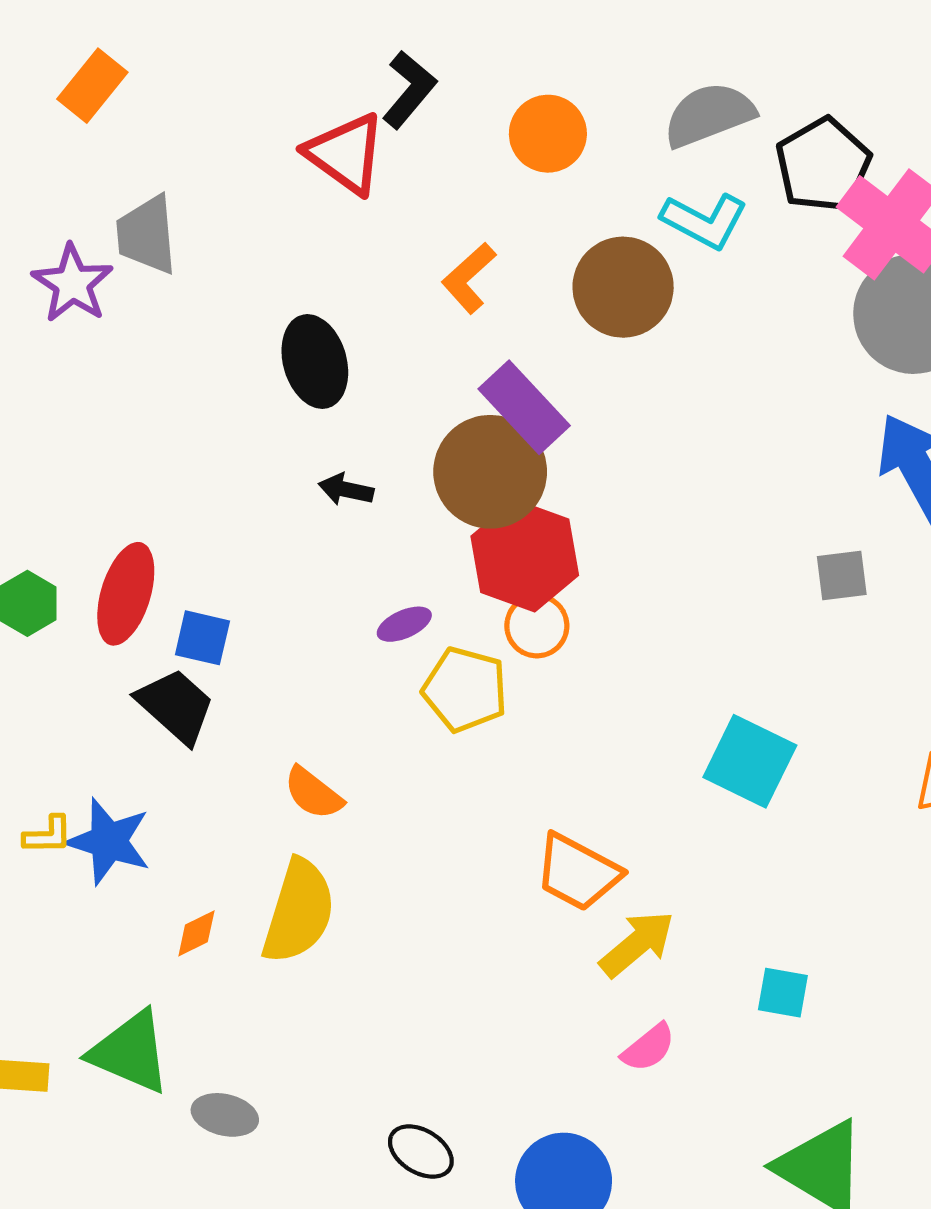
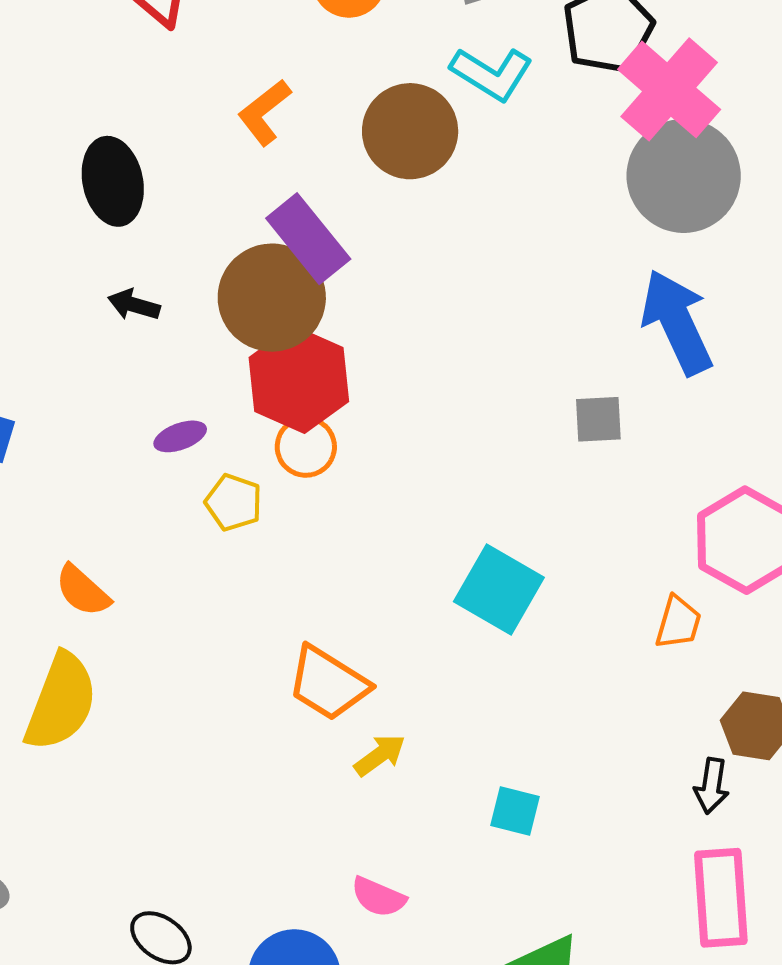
yellow pentagon: (465, 689) -> (234, 502), size x0.7
yellow arrow: (637, 944) -> (380, 755), size x0.7
pink semicircle: (648, 1048) -> (378, 897), moved, turned 58

